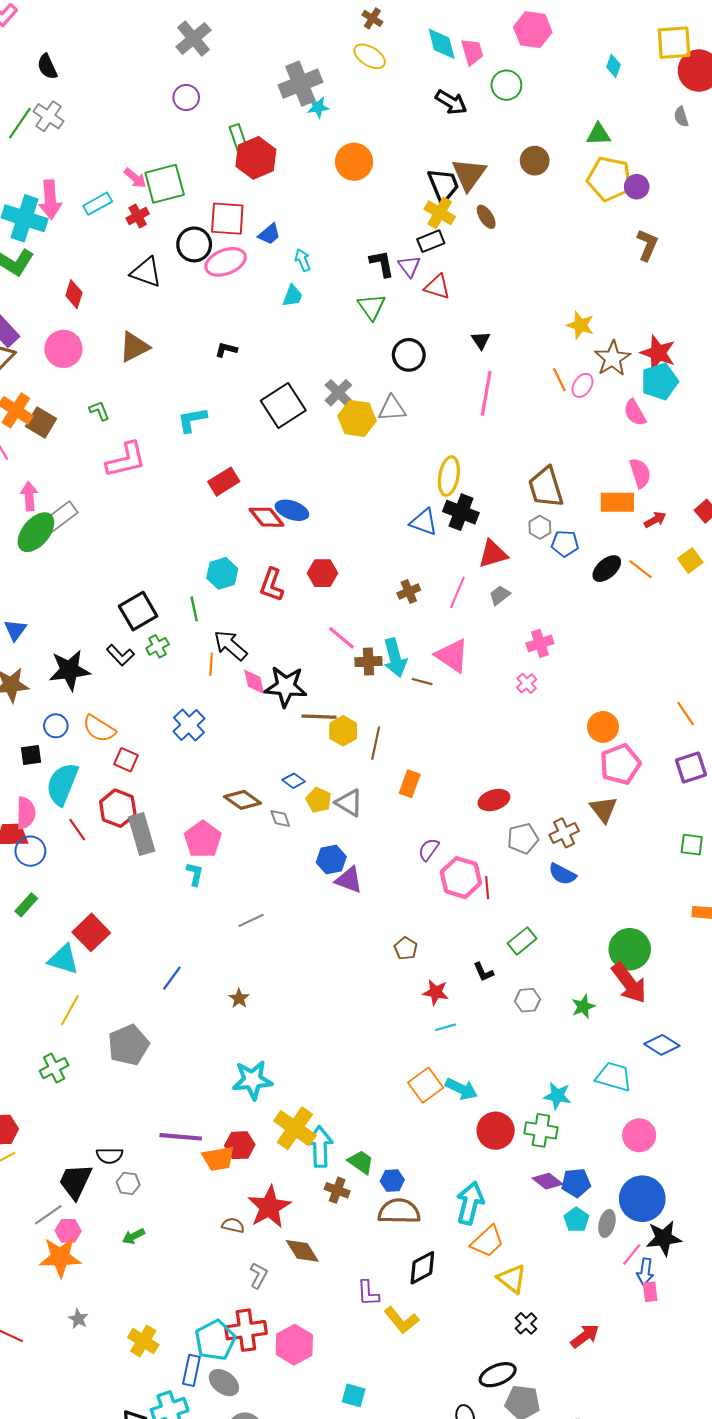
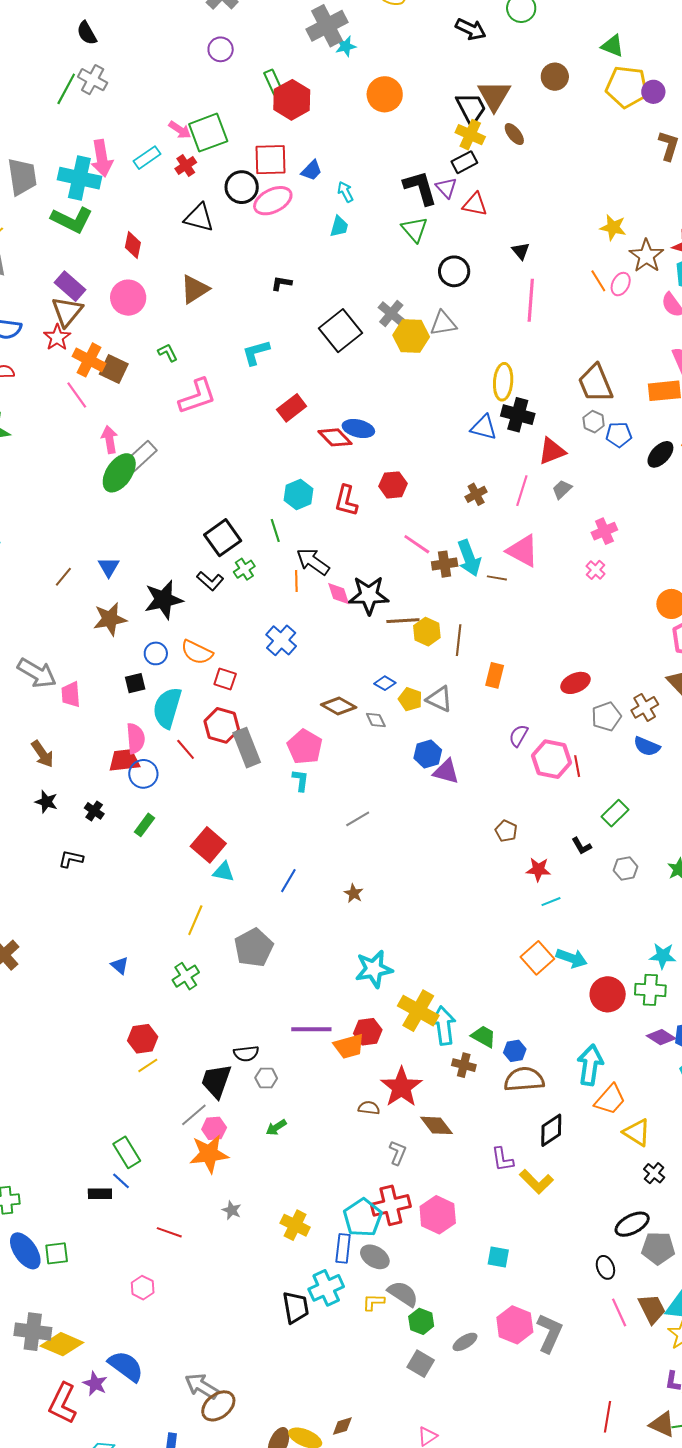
green triangle: (599, 134) -> (613, 46), turned 30
black L-shape: (382, 264) -> (420, 188), size x1.4
cyan triangle: (63, 959) -> (224, 872), moved, size x0.7

